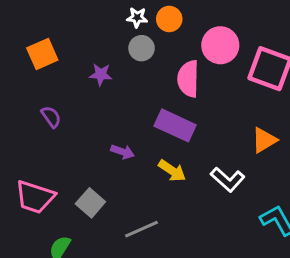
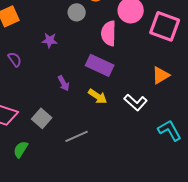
purple star: (101, 74) -> (50, 40), moved
purple arrow: (123, 152) -> (64, 83), turned 42

